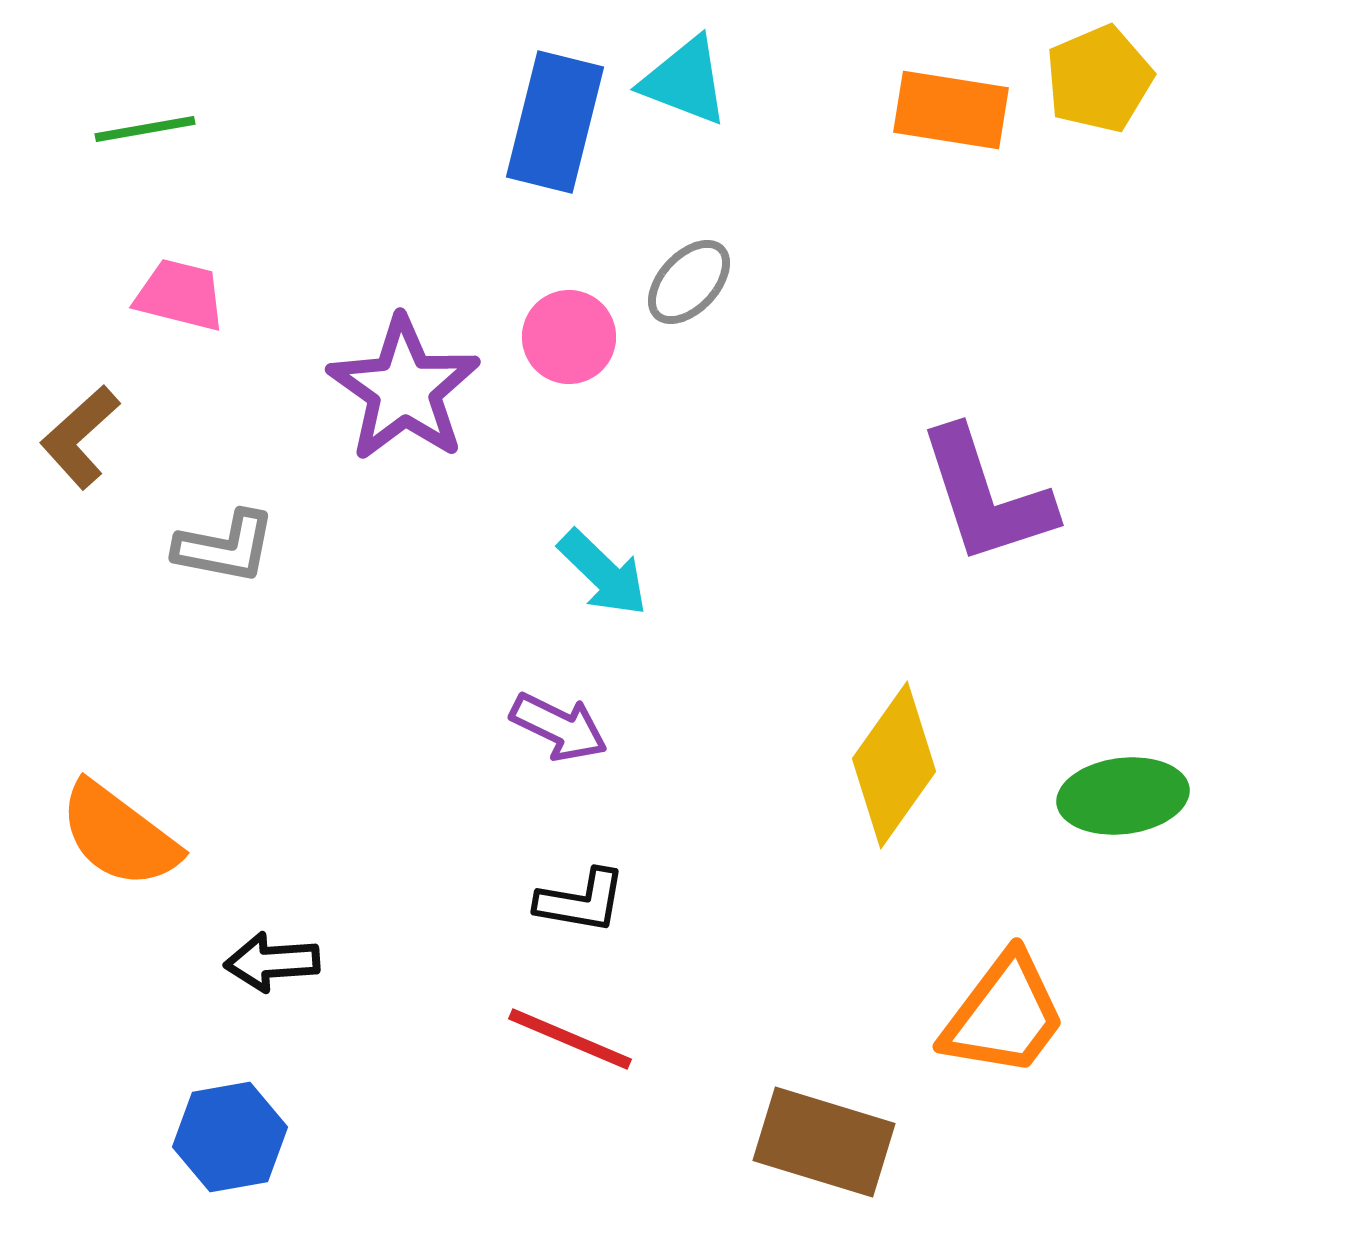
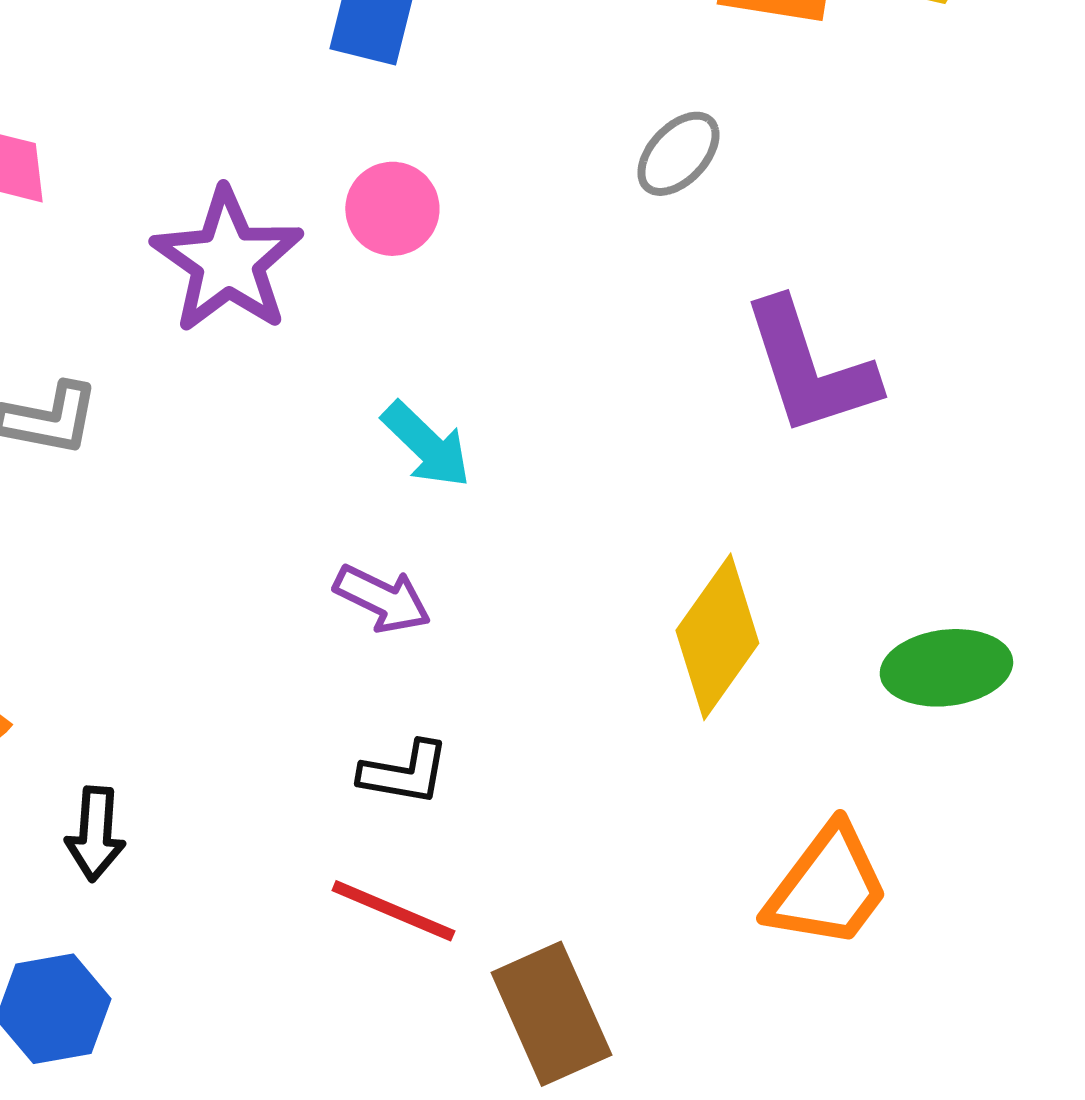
gray ellipse: (689, 282) -> (678, 154), moved
black arrow: (272, 962) -> (95, 834), turned -82
brown rectangle: (824, 1142) -> (551, 1014), moved, turned 49

